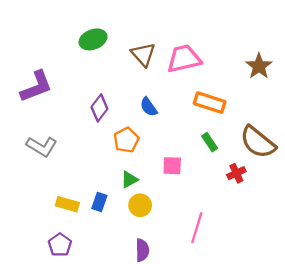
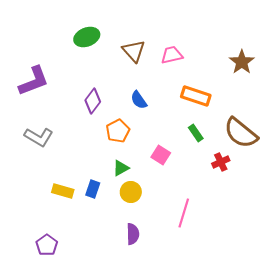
pink trapezoid: (184, 59) -> (172, 55), size x0.7
pink square: (172, 166) -> (161, 155), turned 30
purple pentagon: (60, 245) -> (47, 245), moved

